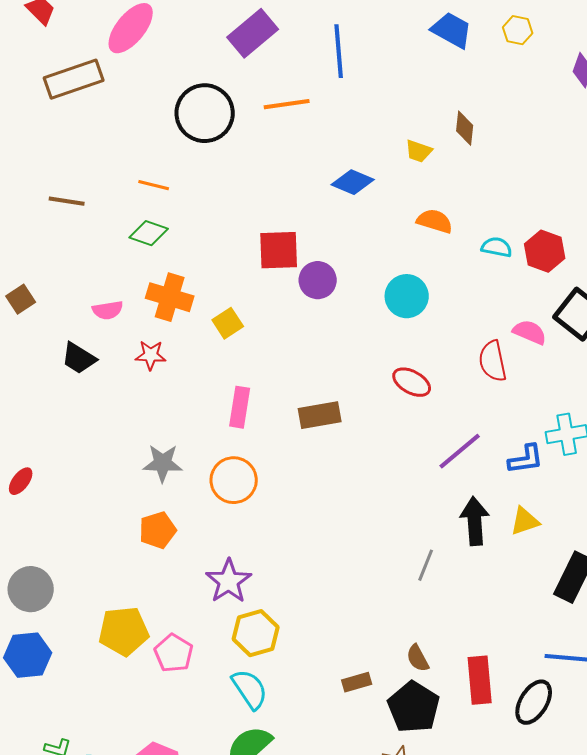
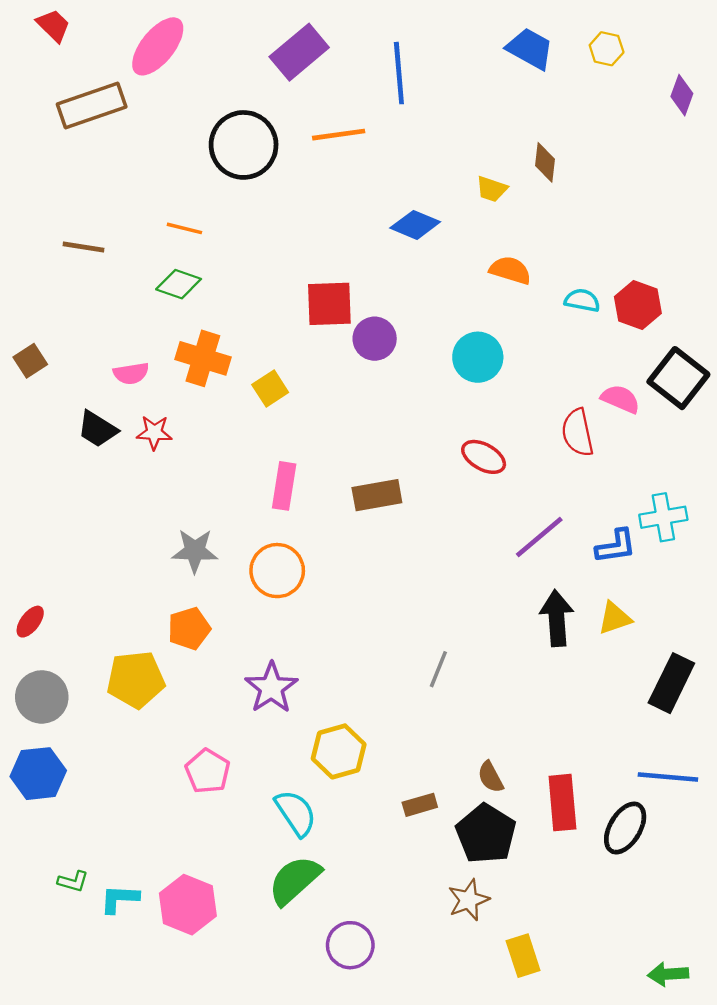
red star: (151, 355) -> (154, 433), moved
red ellipse: (21, 481) -> (30, 622), moved
gray line: (426, 565) -> (438, 669), moved
yellow pentagon: (124, 631) -> (136, 680), moved
yellow hexagon: (256, 633) -> (339, 751), moved

